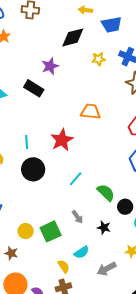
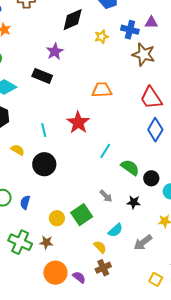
black circle: (33, 169) -> (44, 164), moved
cyan line: (76, 179) -> (105, 151), moved

